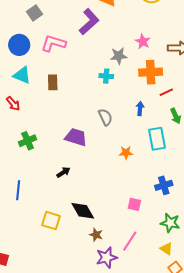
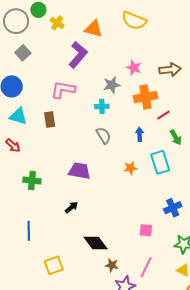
pink L-shape: (53, 43) -> (63, 90), moved
gray semicircle: (105, 117) -> (104, 135), moved
green cross: (28, 141) -> (32, 180), turned 36
orange star: (126, 153) -> (130, 168), moved
yellow square: (51, 221) -> (54, 265), moved, turned -30

